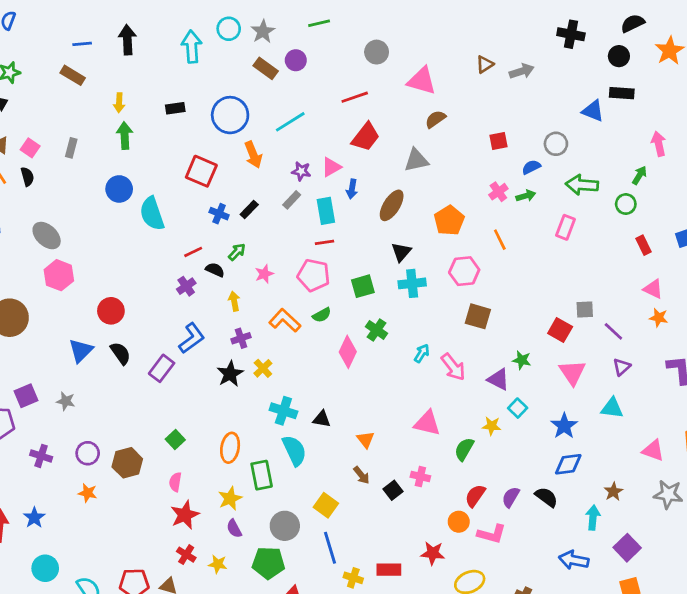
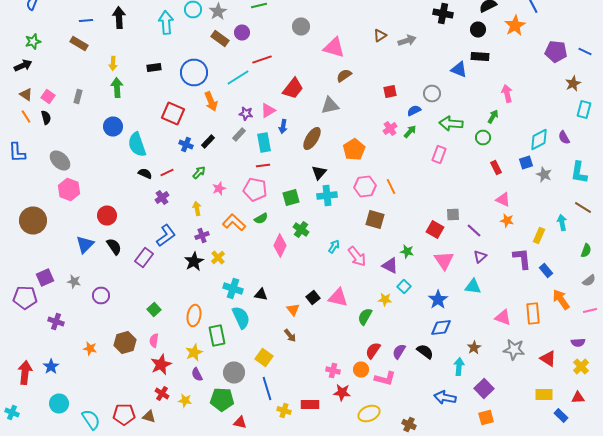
red line: (355, 97) -> (262, 60), moved
green arrow: (526, 196) -> (410, 132), turned -32
orange line: (500, 240) -> (391, 186), moved
black semicircle: (215, 270) -> (145, 174), moved
purple circle: (88, 453) -> (101, 296), moved
brown hexagon: (127, 463) -> (125, 342), moved
pink cross: (420, 477) -> (333, 370), moved
black square: (393, 490) -> (313, 298), moved

